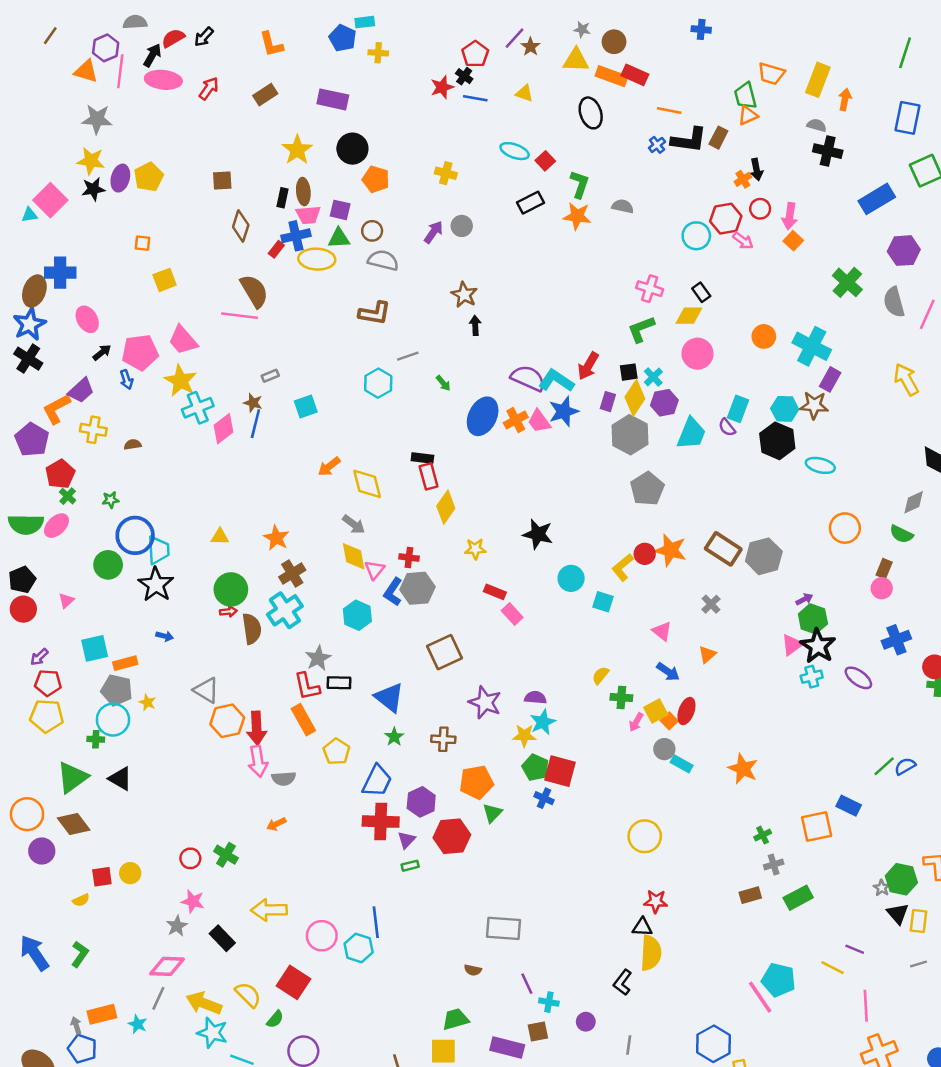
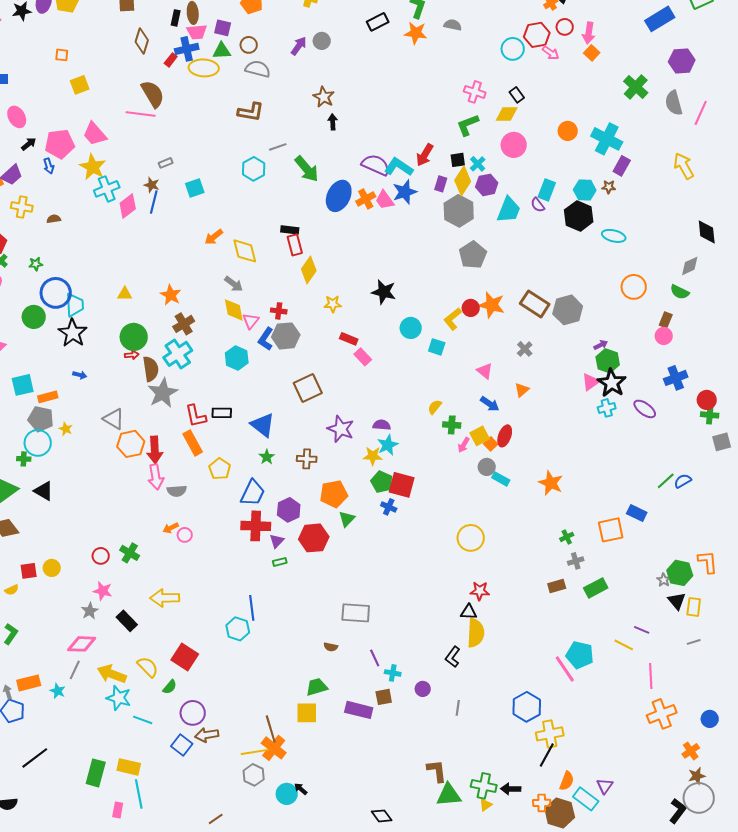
green arrow: (443, 383) -> (307, 169), size x2.0
brown star: (814, 405) -> (609, 187), size x0.6
gray star: (318, 658) -> (163, 393), moved, size x1.4
pink circle: (322, 936) -> (185, 535), moved, size x0.6

